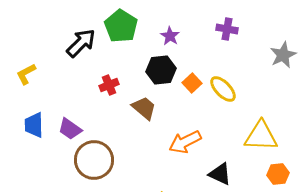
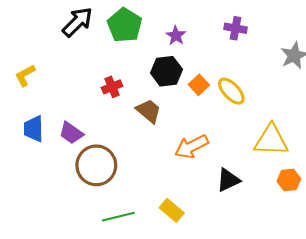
black arrow: (81, 43) -> (77, 22), moved
black triangle: (220, 174) -> (228, 180), turned -50

